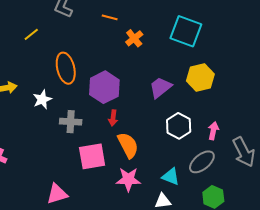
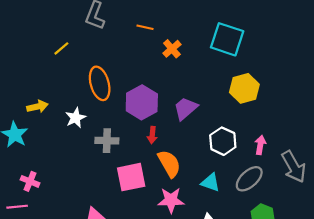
purple trapezoid: (161, 87) -> (186, 108), moved
cyan triangle: (171, 177) -> (210, 183), moved

